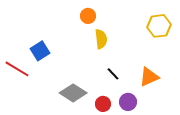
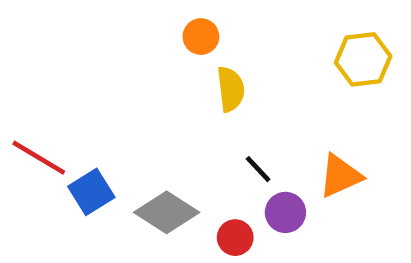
blue square: (40, 51) -> (91, 192), moved
purple circle: (128, 102) -> (285, 212), moved

